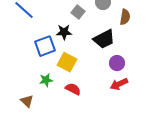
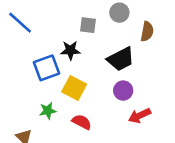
gray square: (78, 12) -> (88, 25), turned -32
purple circle: (117, 63) -> (123, 91), moved

